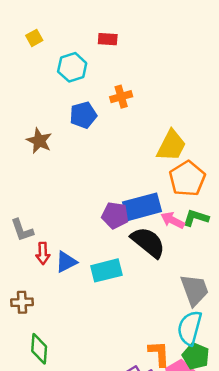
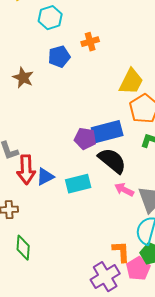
pink arrow: (173, 220) -> (124, 190), moved
red arrow: (43, 253) -> (26, 170), size x1.6

